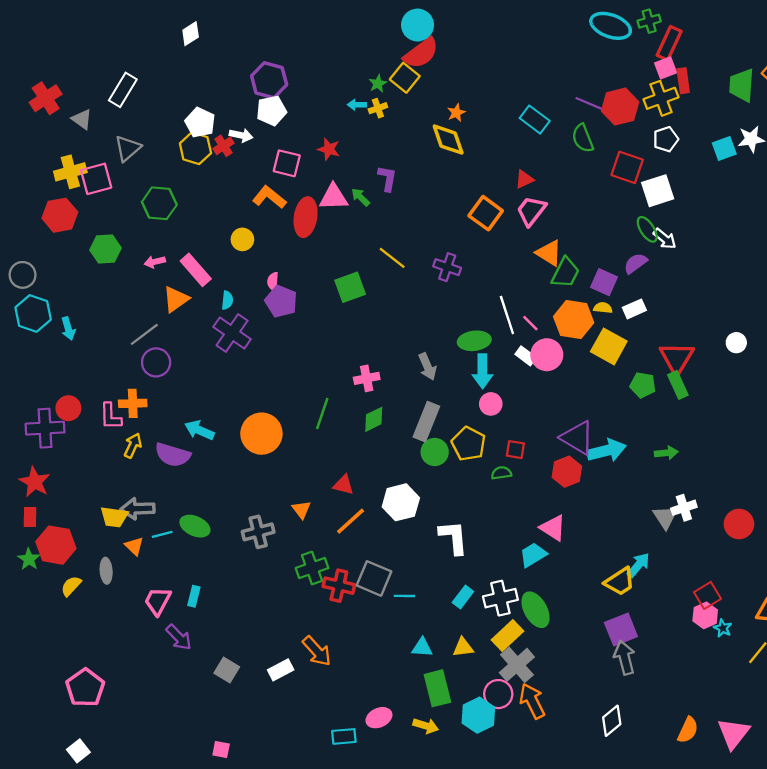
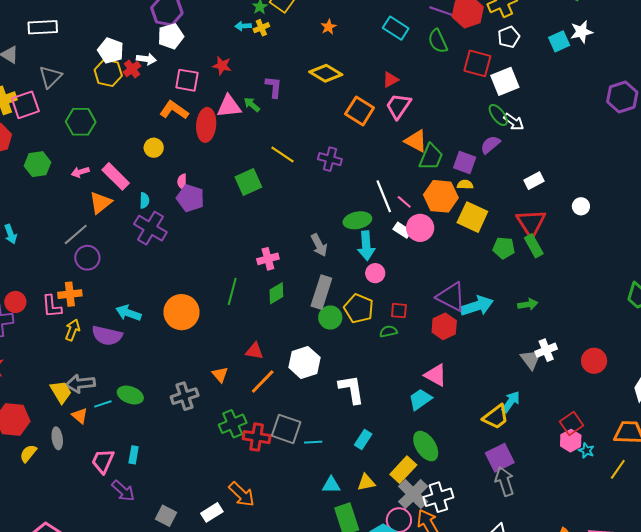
white rectangle: (123, 90) -> (43, 27), turned 60
yellow diamond: (448, 140) -> (326, 73), moved, turned -36
white rectangle: (634, 309) -> (534, 181), moved
yellow trapezoid: (114, 517) -> (61, 392), turned -125
white cross: (500, 598) -> (438, 497), moved

